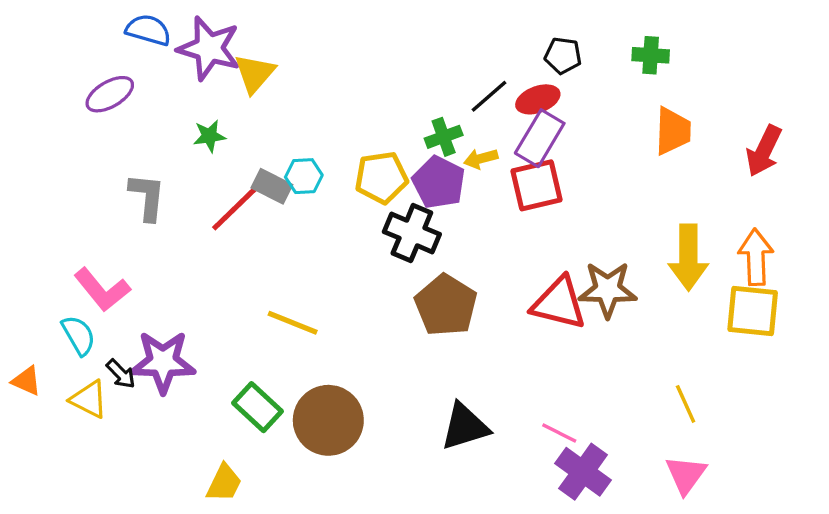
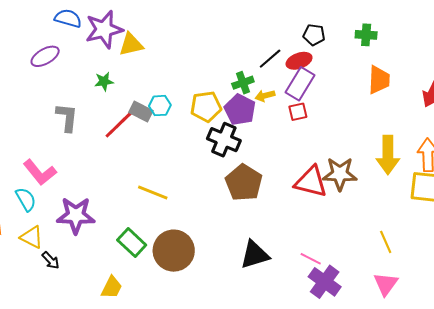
purple star: (209, 48) -> (104, 29), turned -30
yellow triangle: (255, 73) -> (131, 44), turned 36
red square: (536, 185) -> (298, 112), size x0.6
black arrow: (121, 374) -> (51, 260), moved

